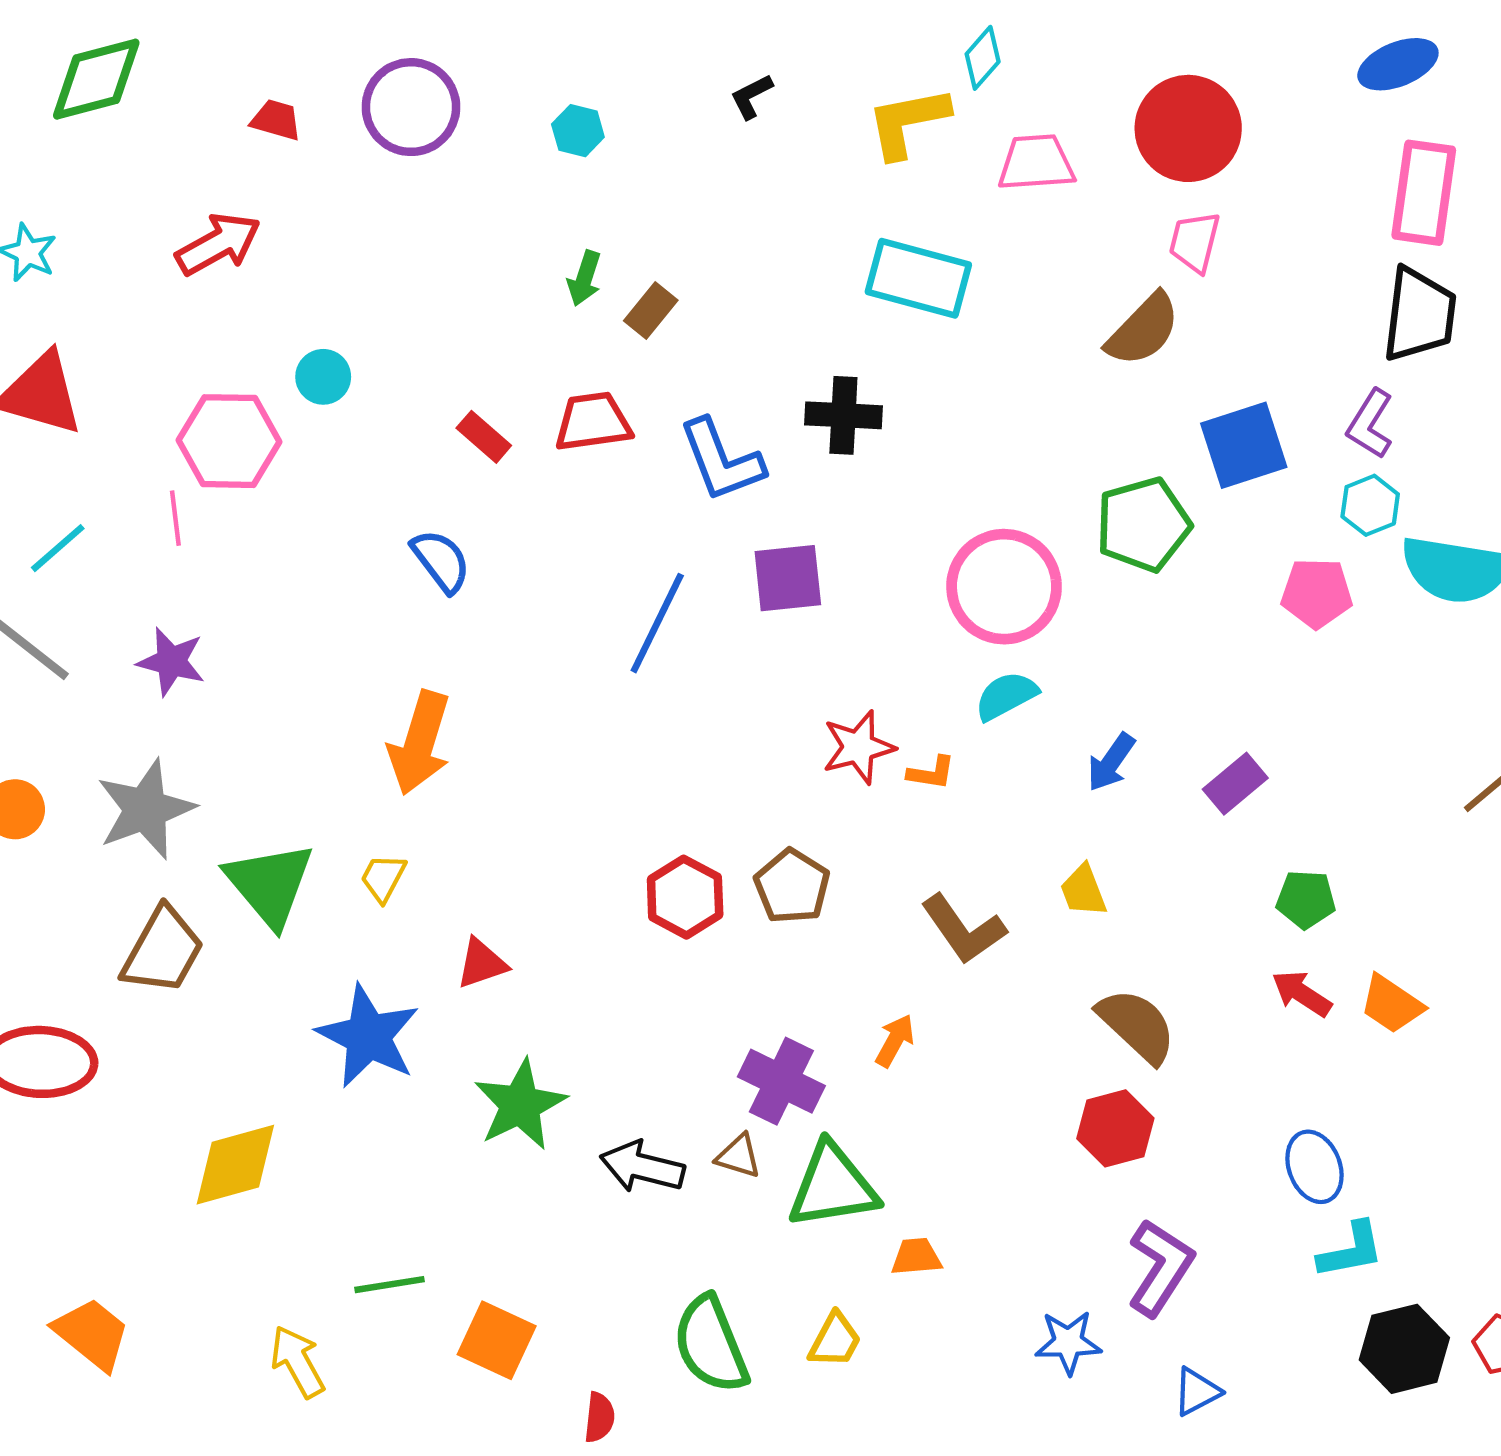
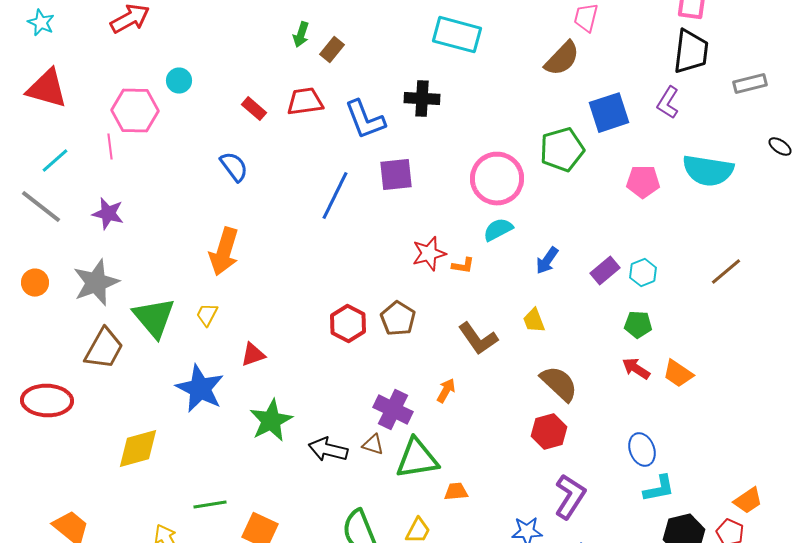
cyan hexagon: (1370, 505) -> (643, 273), moved

